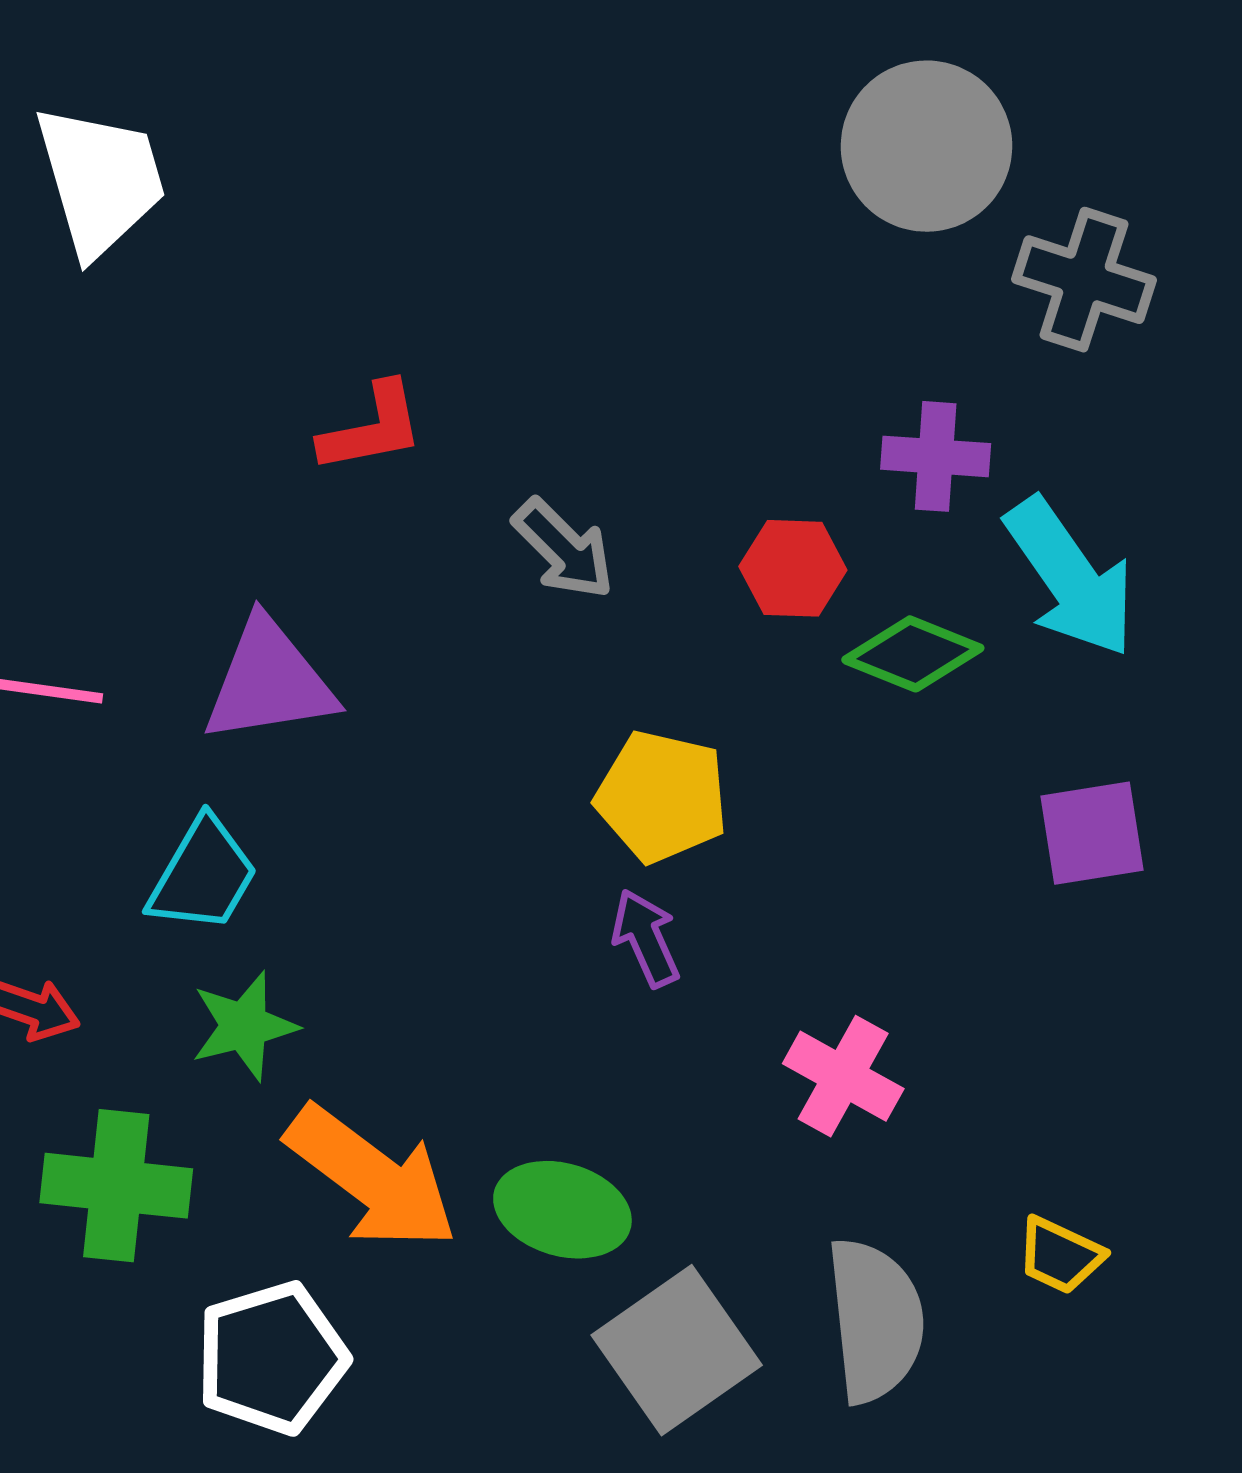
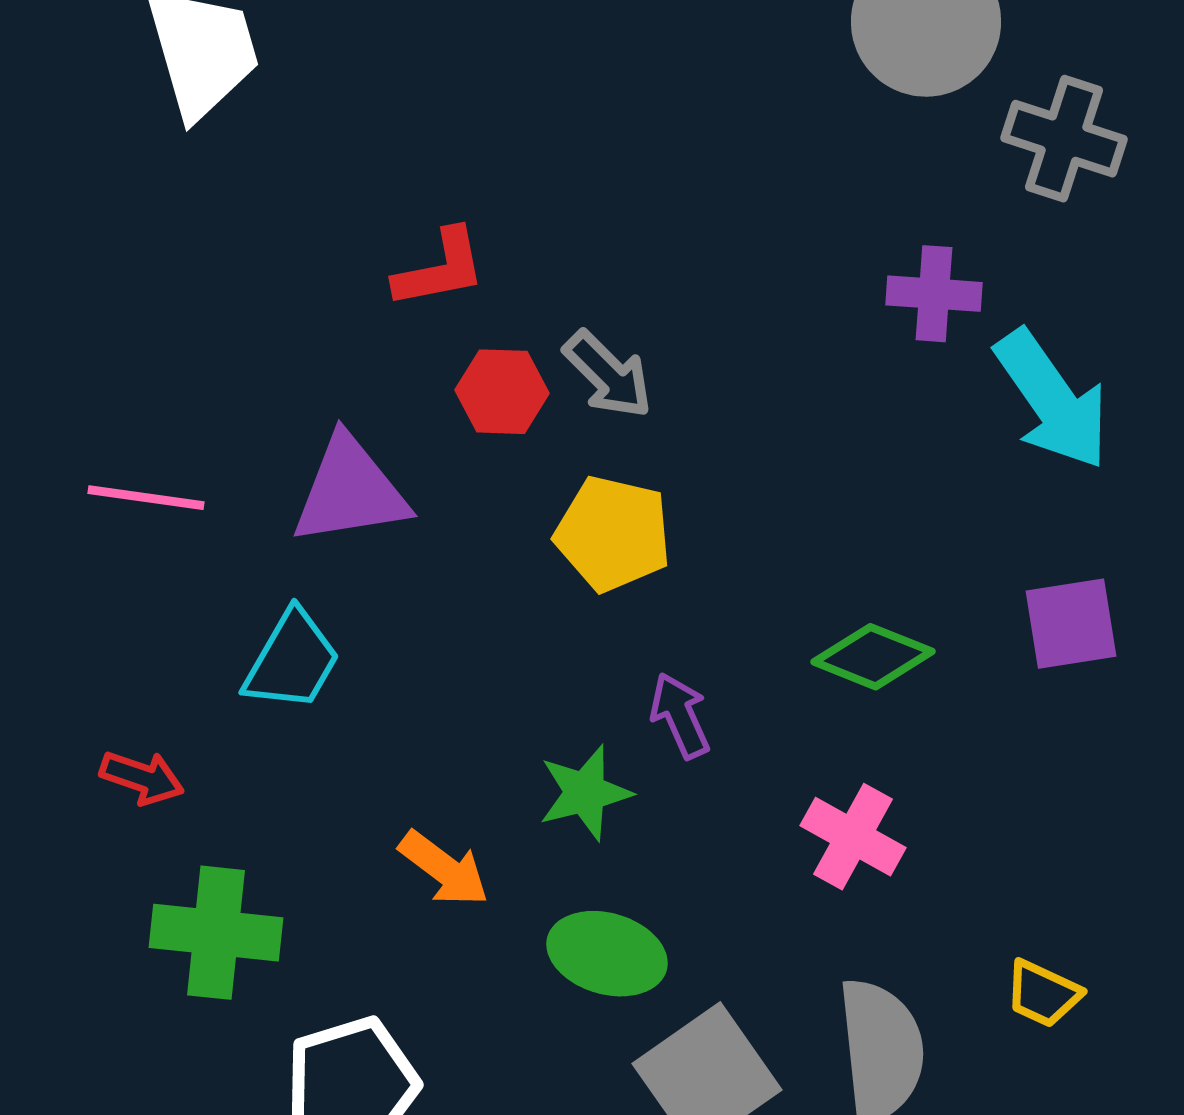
red hexagon: (793, 568) -> (502, 392), moved
green diamond: (913, 654) -> (873, 657), moved
yellow pentagon: (662, 797) -> (613, 534), moved
green star: (244, 1026) -> (585, 793), moved
orange arrow: (372, 1178) -> (444, 869), moved, size x0.6

